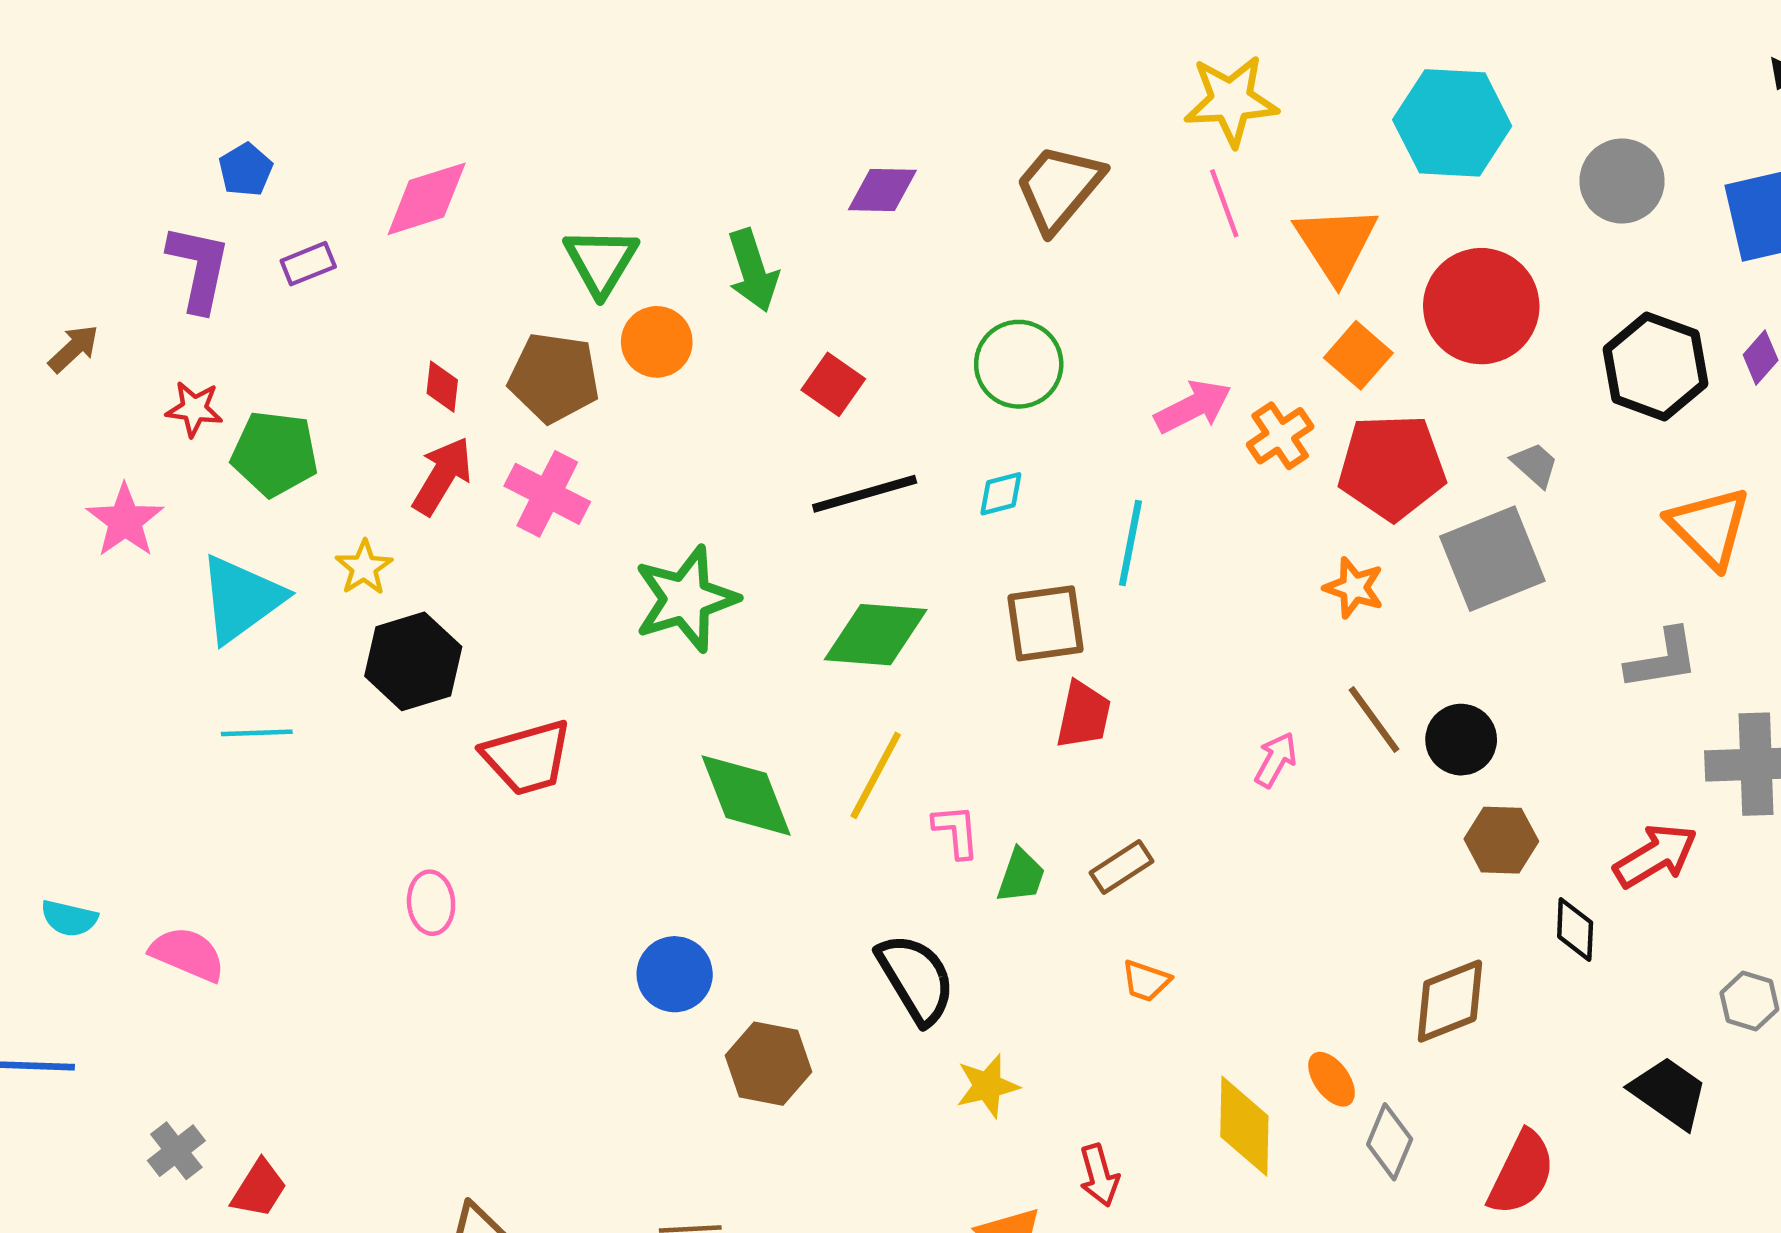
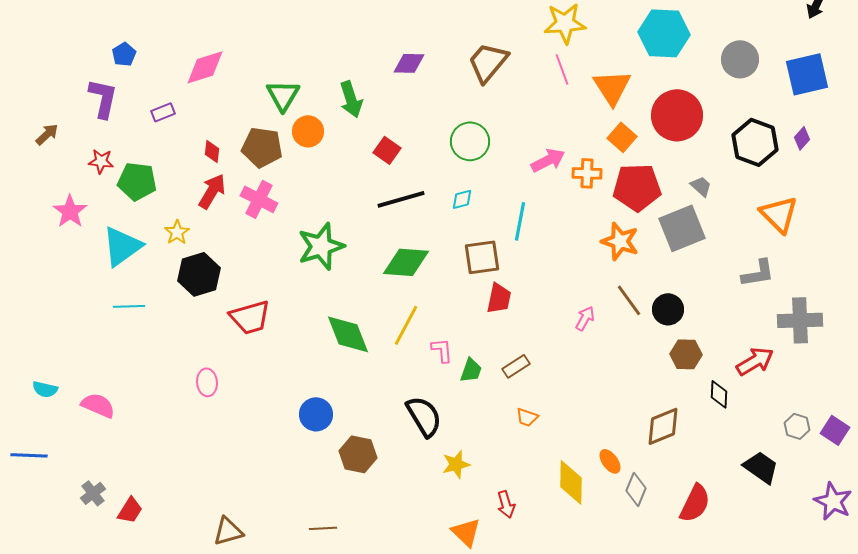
purple rectangle: (308, 264) -> (163, 112), moved
orange cross: (1280, 436) -> (587, 173), turned 36
orange star: (1354, 588) -> (620, 241), size x1.4

